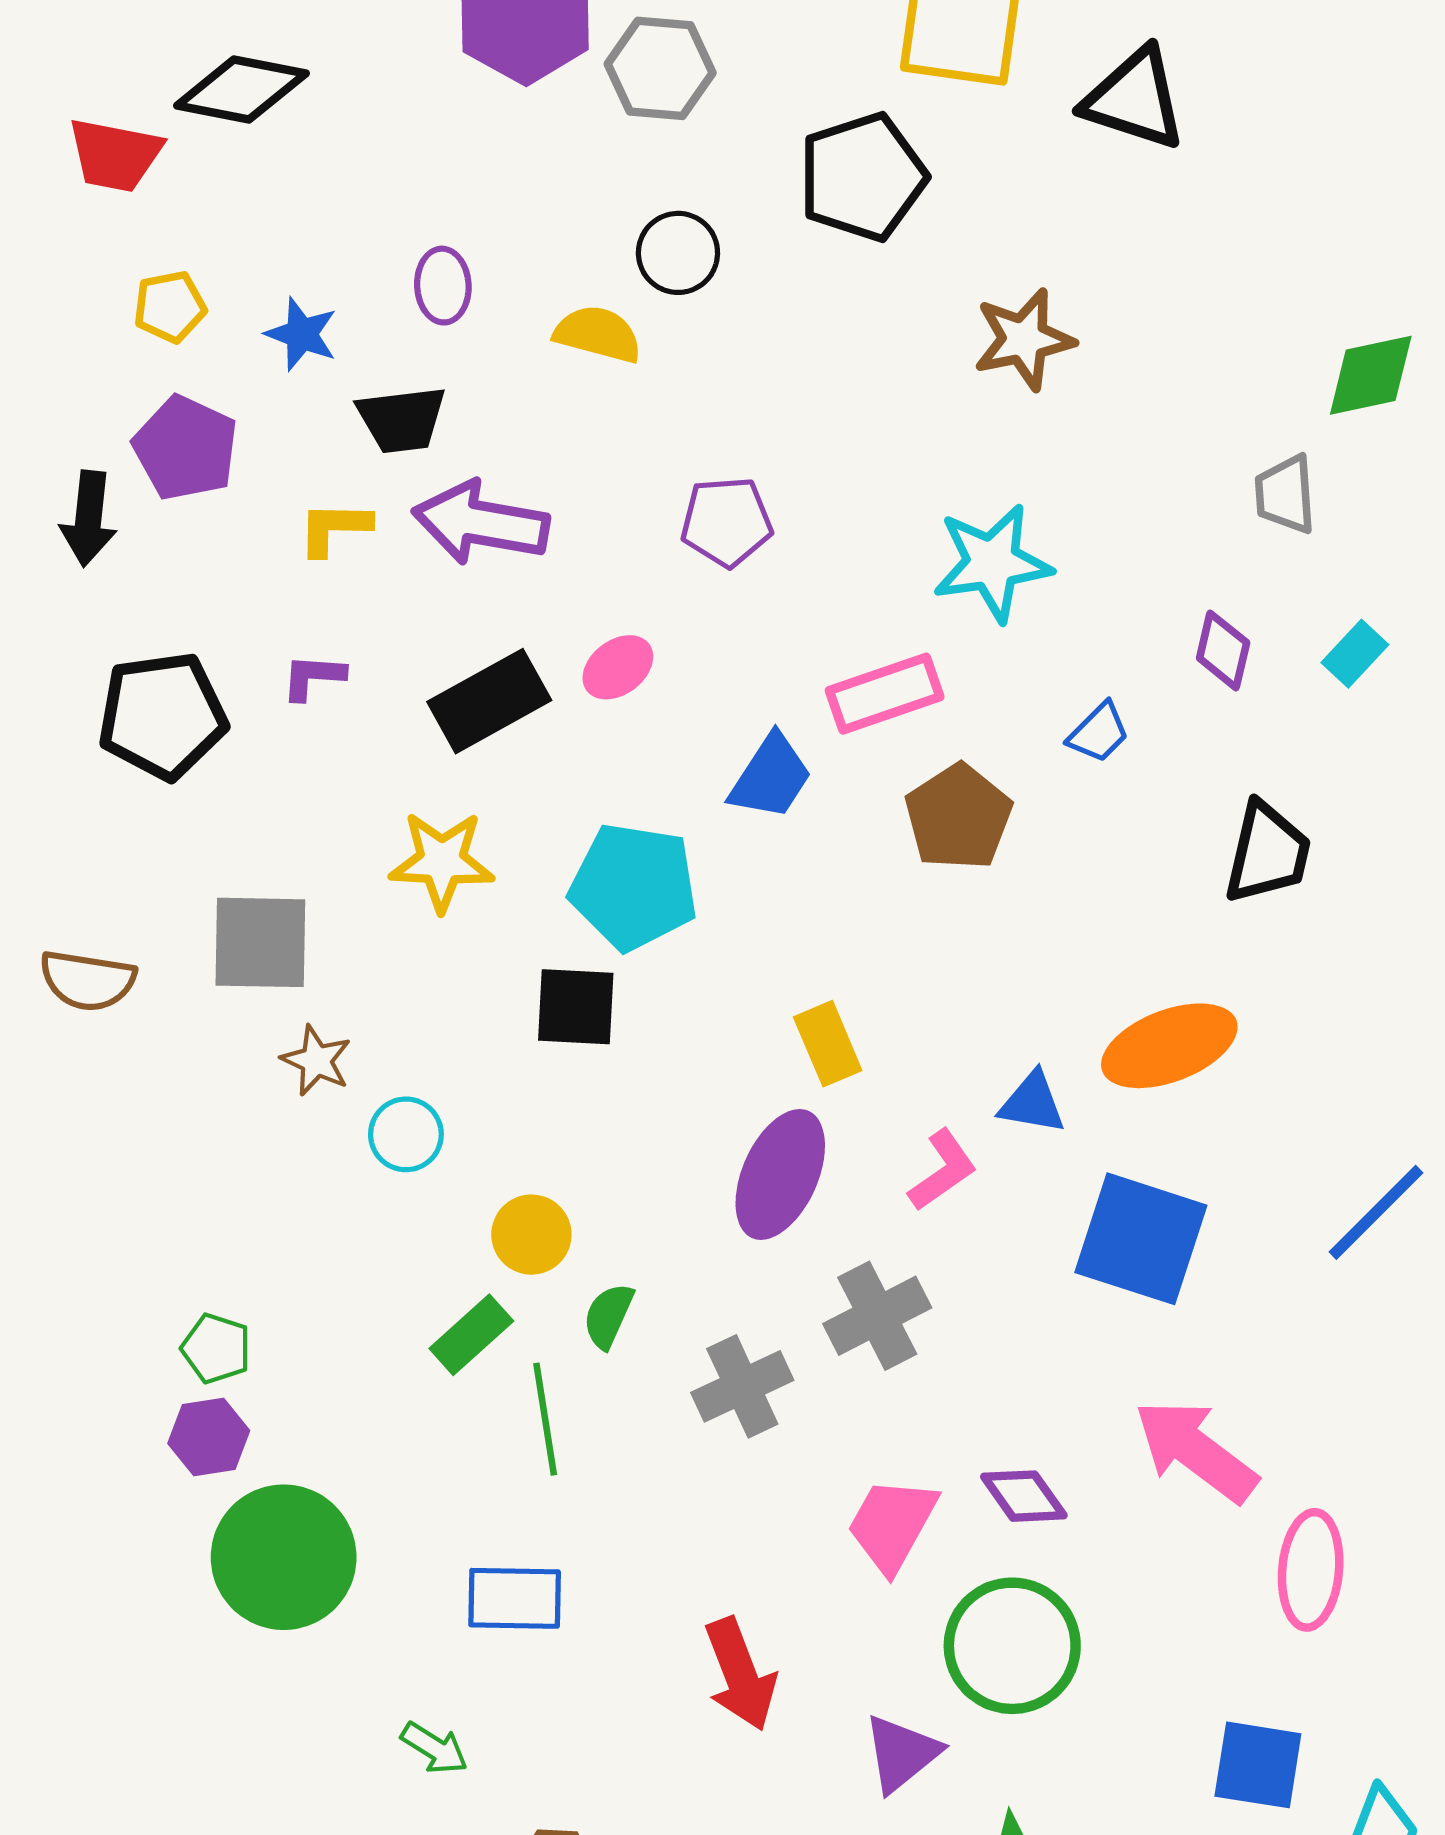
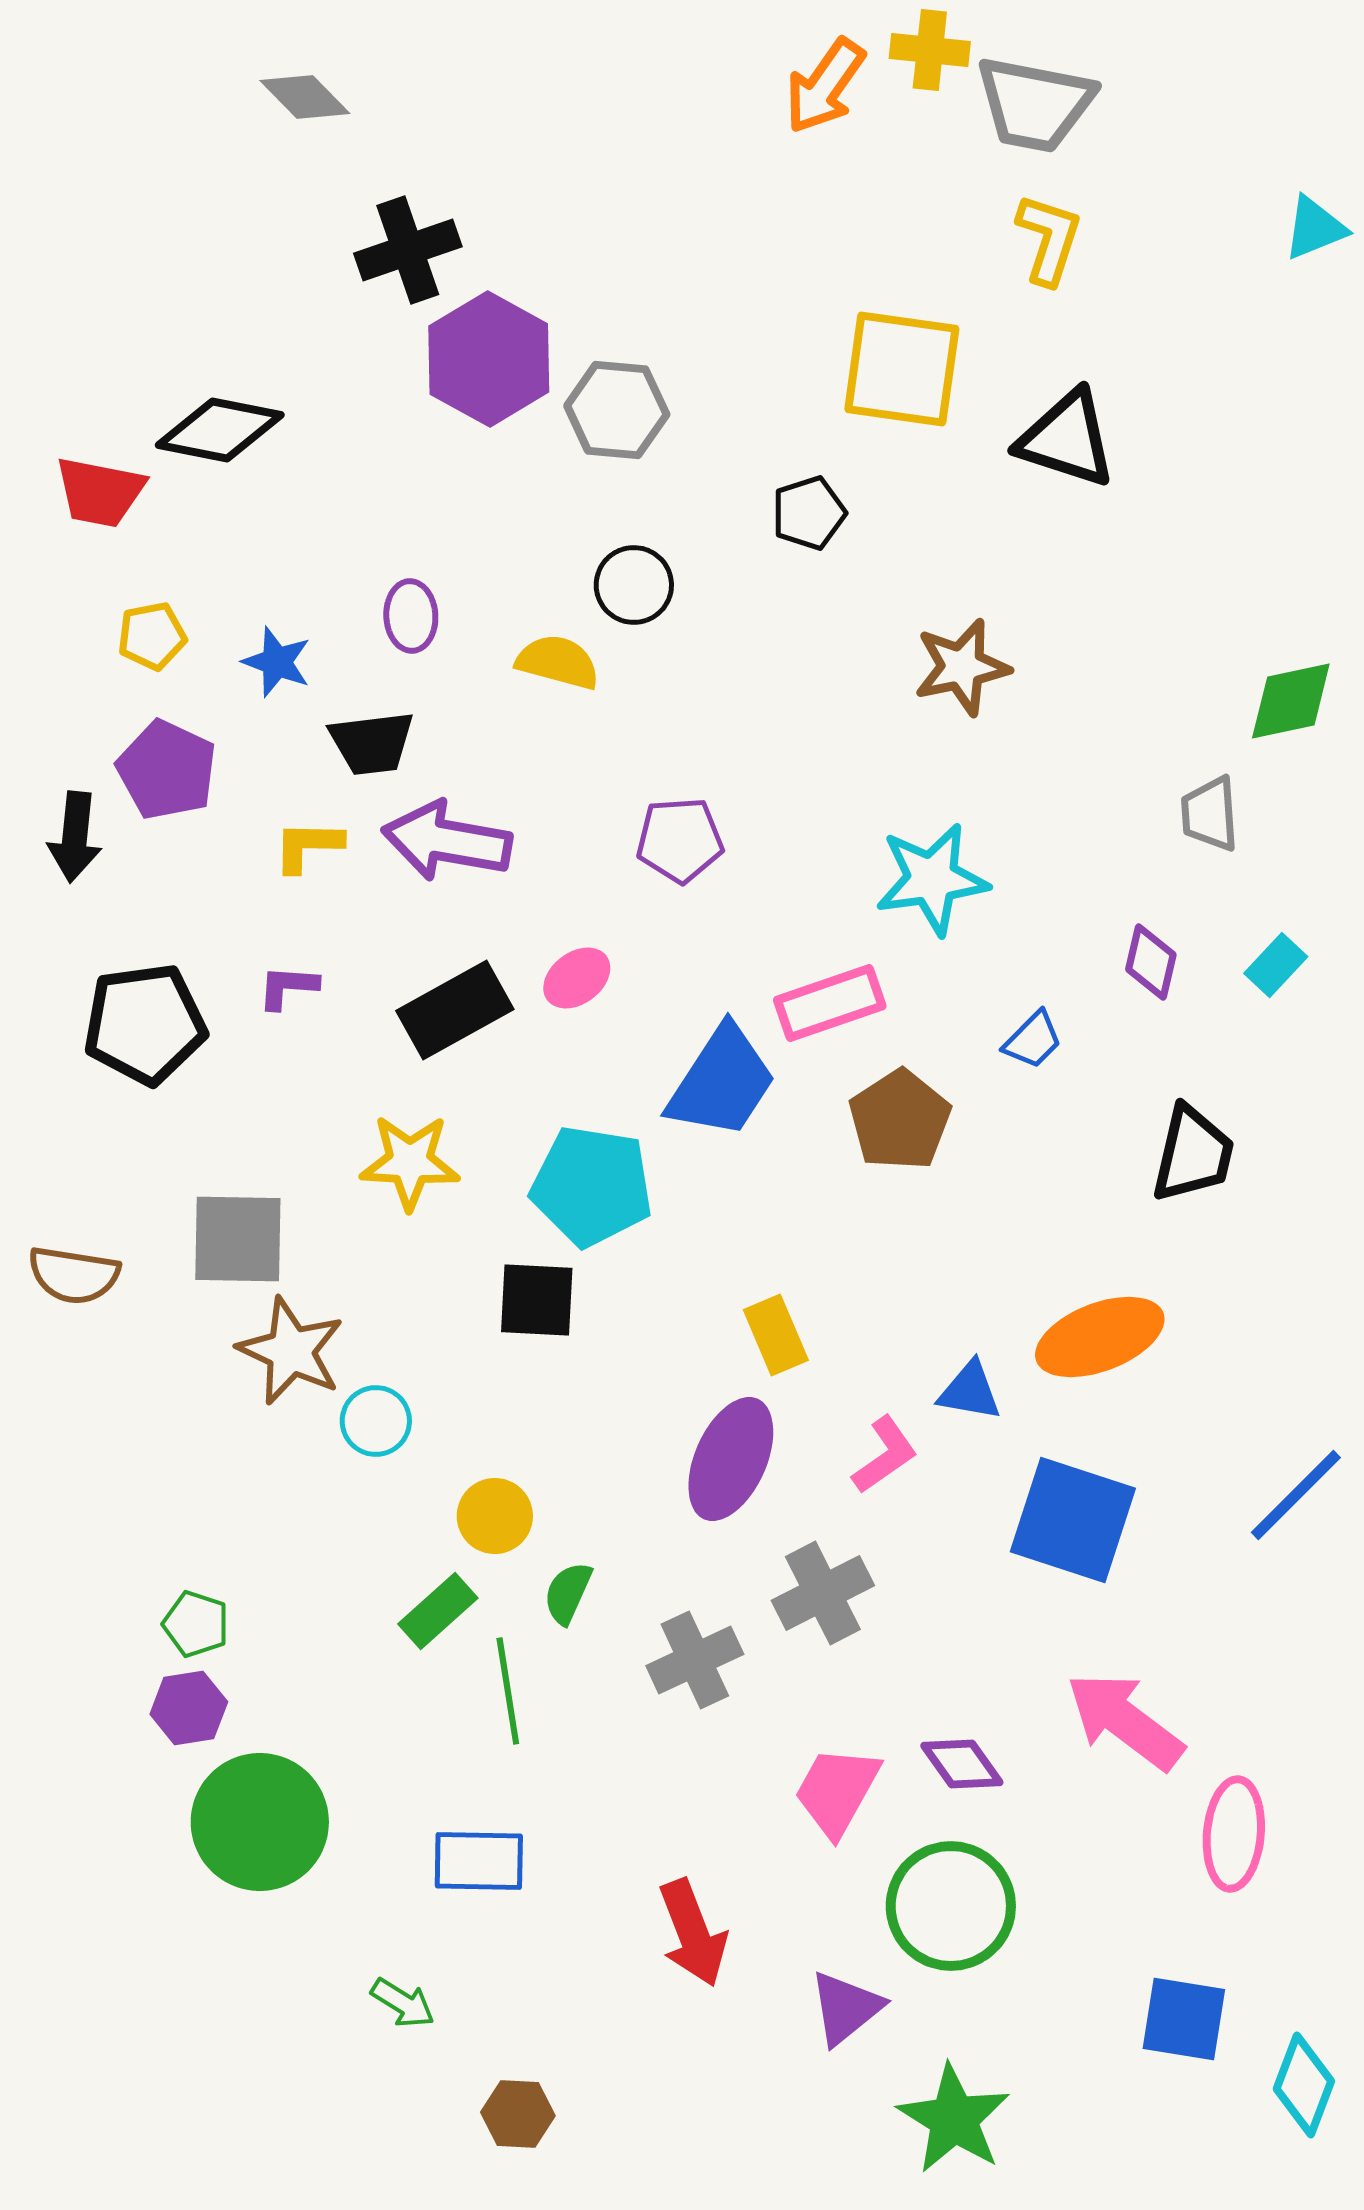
black pentagon: (863, 177) -> (809, 513), size x0.6
blue trapezoid: (771, 777) -> (722, 1082), size x1.4
brown star: (316, 1061) -> (291, 1351), size x1.6

